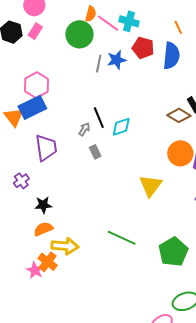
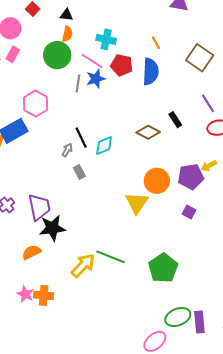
pink line: (108, 23) -> (92, 61), moved
pink hexagon: (36, 85) -> (36, 104), moved
brown diamond: (179, 115) -> (148, 132), moved
purple trapezoid: (46, 148) -> (39, 207), moved
orange circle: (180, 153) -> (157, 181), moved
black star: (43, 205) -> (52, 228), moved, size x1.5
yellow arrow: (65, 246) -> (83, 265), moved, turned -48
orange cross: (48, 262) -> (44, 295), moved, turned -30

